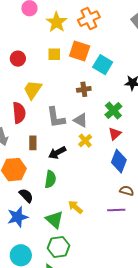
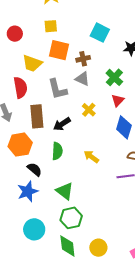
orange square: (80, 51) -> (59, 50), moved
yellow trapezoid: (33, 90) -> (32, 63), turned -100
gray triangle: (81, 120) -> (82, 79), moved
brown rectangle: (33, 143) -> (37, 116), size x1.6
yellow arrow: (75, 207) -> (91, 157), moved

